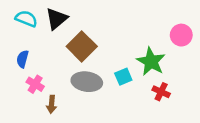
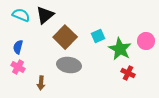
pink circle: (181, 35) -> (146, 41), moved
cyan square: (123, 77) -> (98, 36), moved
pink cross: (35, 84) -> (18, 67), moved

